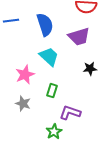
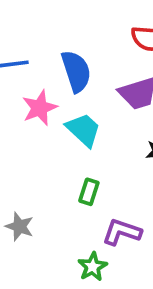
pink star: (25, 75) -> (40, 108), moved
gray star: (23, 104) -> (19, 227), moved

